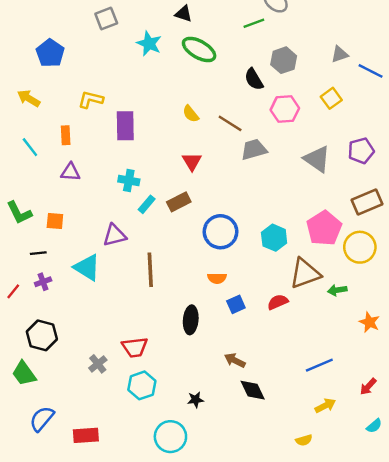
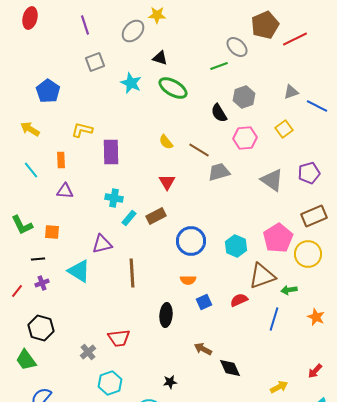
blue line: (319, 365) -> (274, 319), moved, turned -50
cyan hexagon: (142, 385) -> (110, 383), moved
black diamond: (253, 390) -> (230, 368), moved

